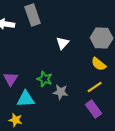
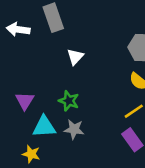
white triangle: (63, 43) -> (75, 57), moved
gray star: (61, 92) -> (74, 129), moved

